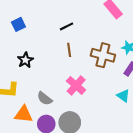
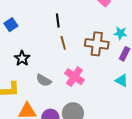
black line: (67, 26) -> (58, 20), turned -64
gray semicircle: (45, 98) -> (44, 80), moved

